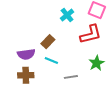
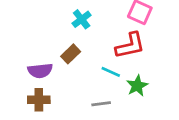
cyan cross: (67, 15) -> (82, 19), moved
cyan line: (51, 61) -> (111, 72), moved

